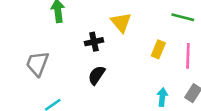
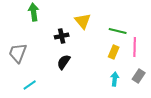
green line: (183, 17) -> (118, 31), moved
yellow rectangle: (158, 49) -> (114, 52), moved

